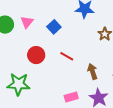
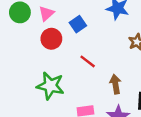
red circle: (36, 55) -> (51, 39), moved
green star: (18, 84) -> (50, 86), moved

